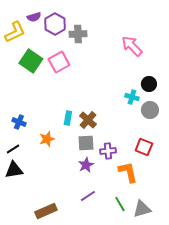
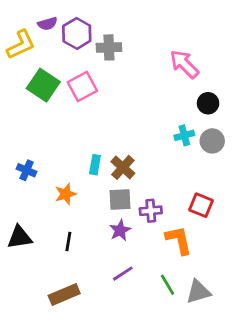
black circle: (149, 84) -> (208, 103), moved
cyan cross: (132, 97) -> (184, 135), turned -32
gray circle: (150, 110) -> (212, 141), moved
black line: (13, 149) -> (68, 241), moved, turned -48

